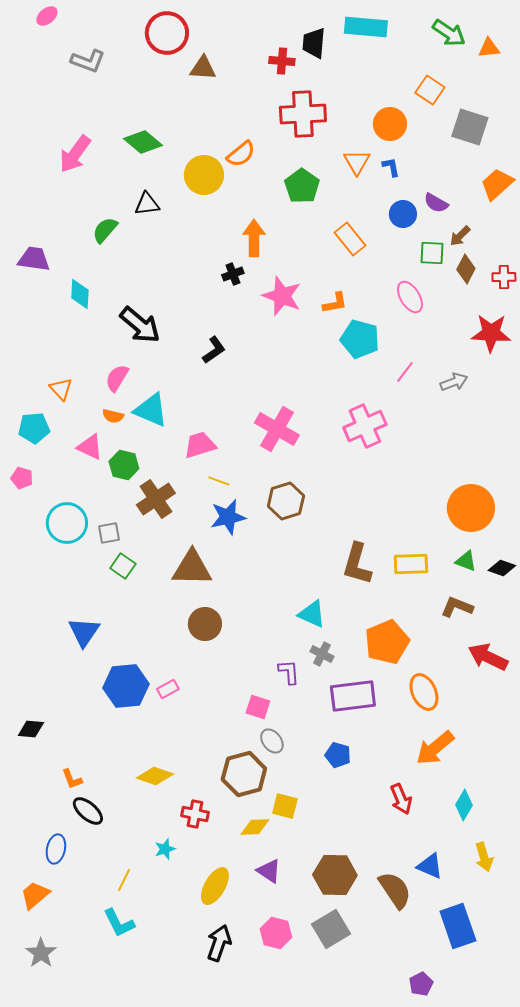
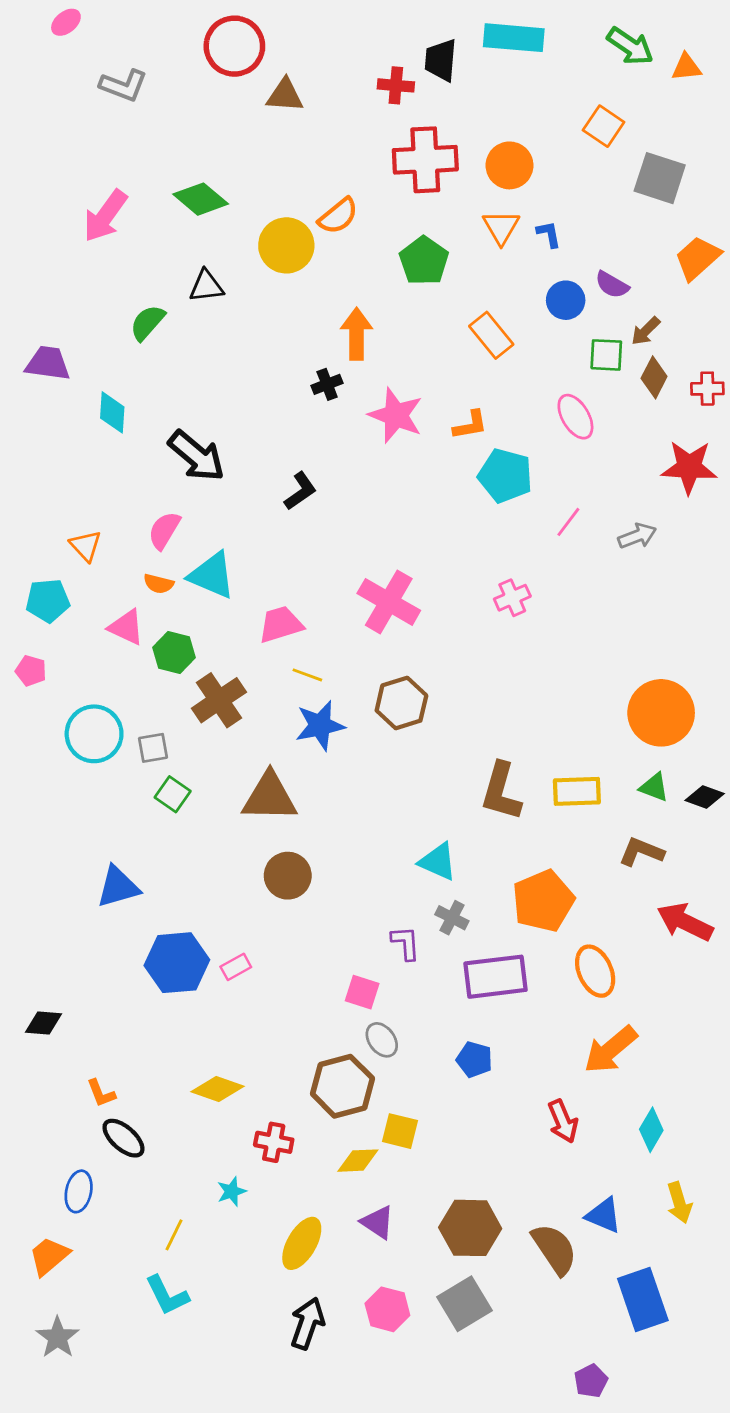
orange circle: (390, 124) -> (510, 165), moved
pink cross: (365, 426) -> (512, 598), size x0.6
blue triangle: (84, 632) -> (118, 887), turned 40

